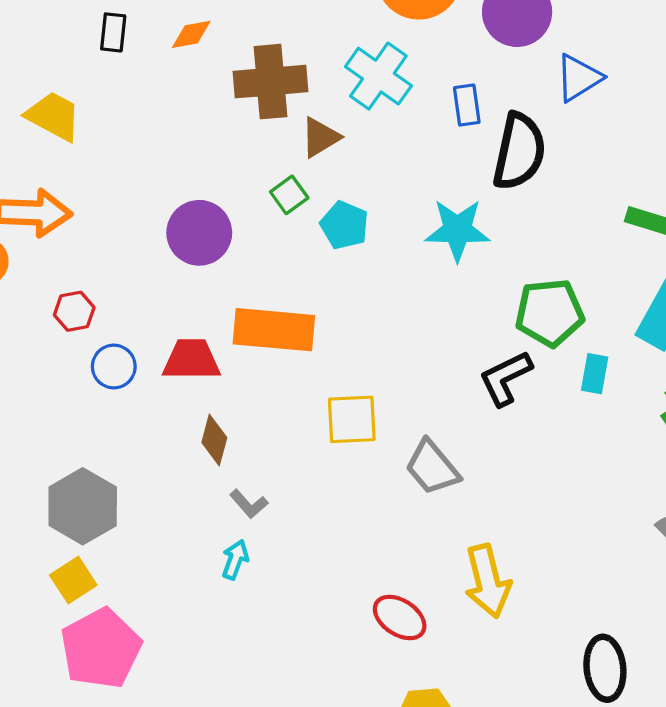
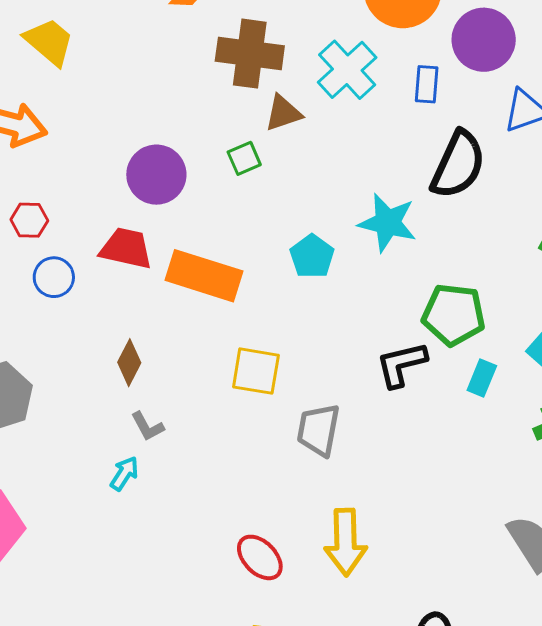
blue rectangle: (467, 105) -> (427, 84), moved
cyan pentagon: (344, 225) -> (312, 256), moved
red trapezoid: (191, 360) -> (126, 248), moved
gray trapezoid: (432, 467) -> (318, 430), turned 38

